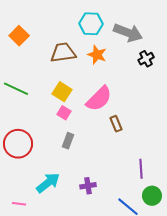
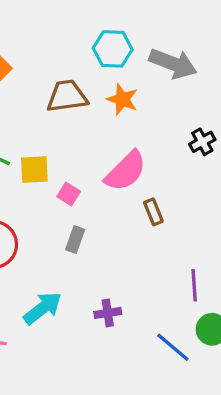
black cross: (146, 59) -> (202, 142), moved
yellow square: (62, 92) -> (34, 170), moved, turned -36

